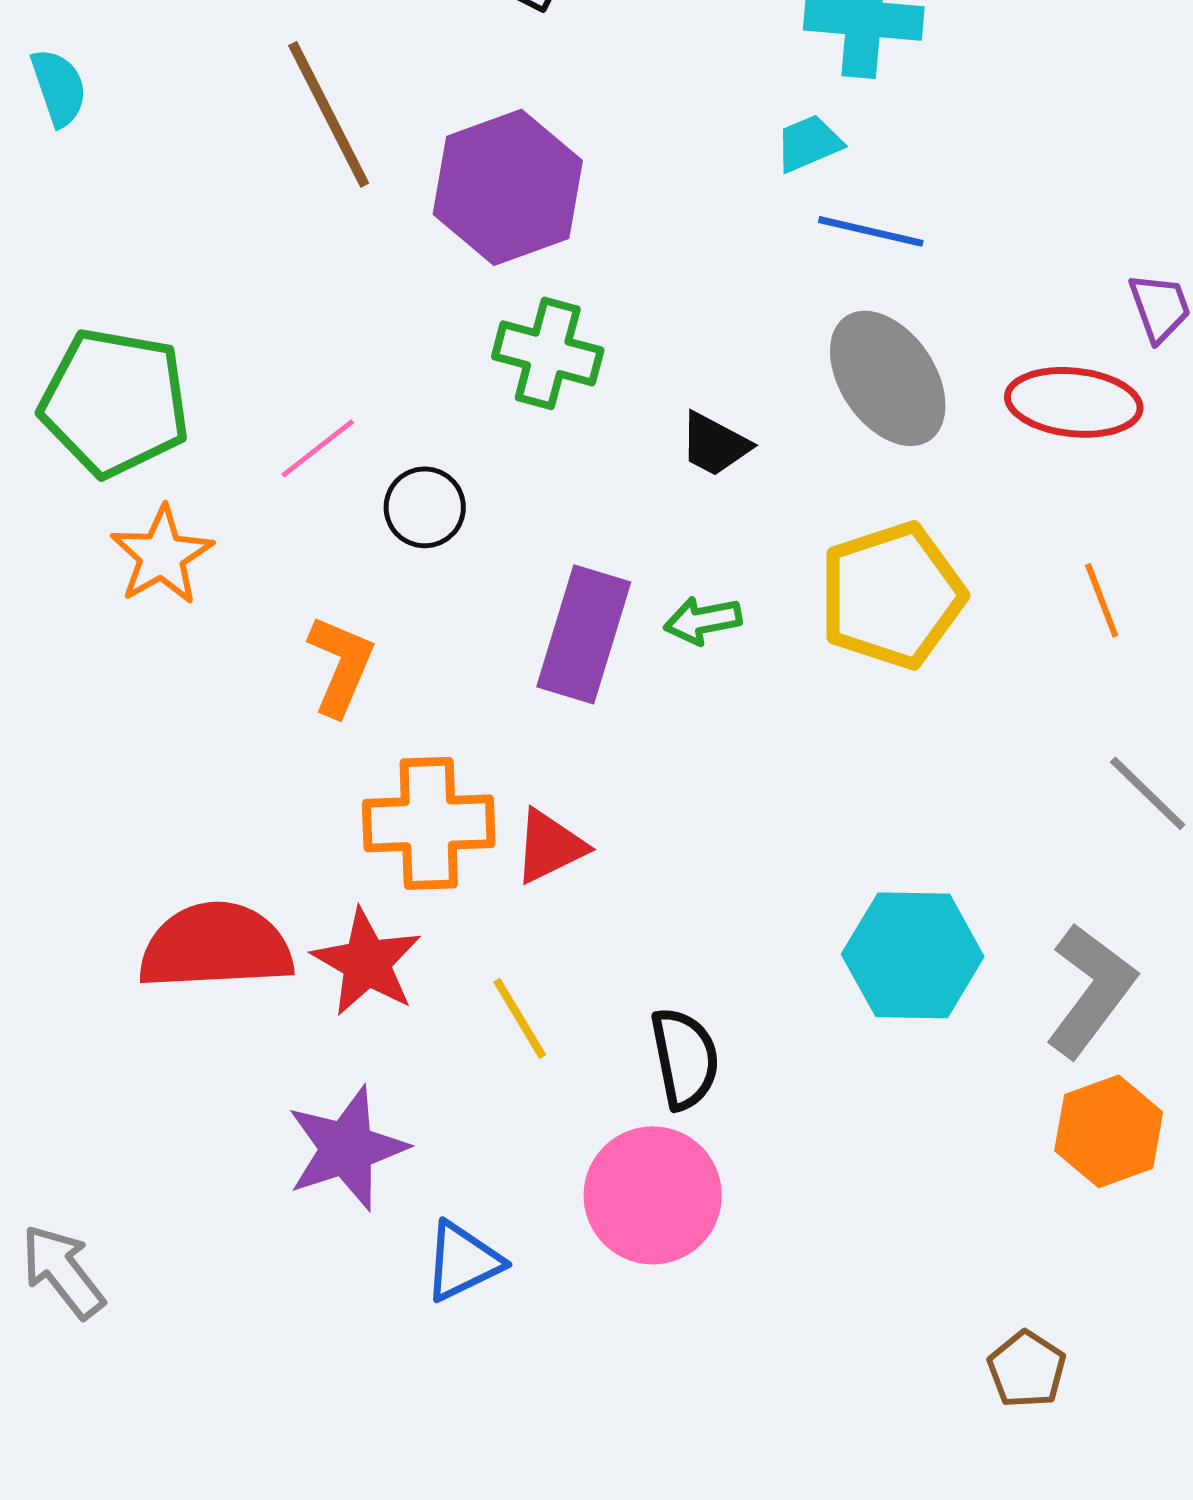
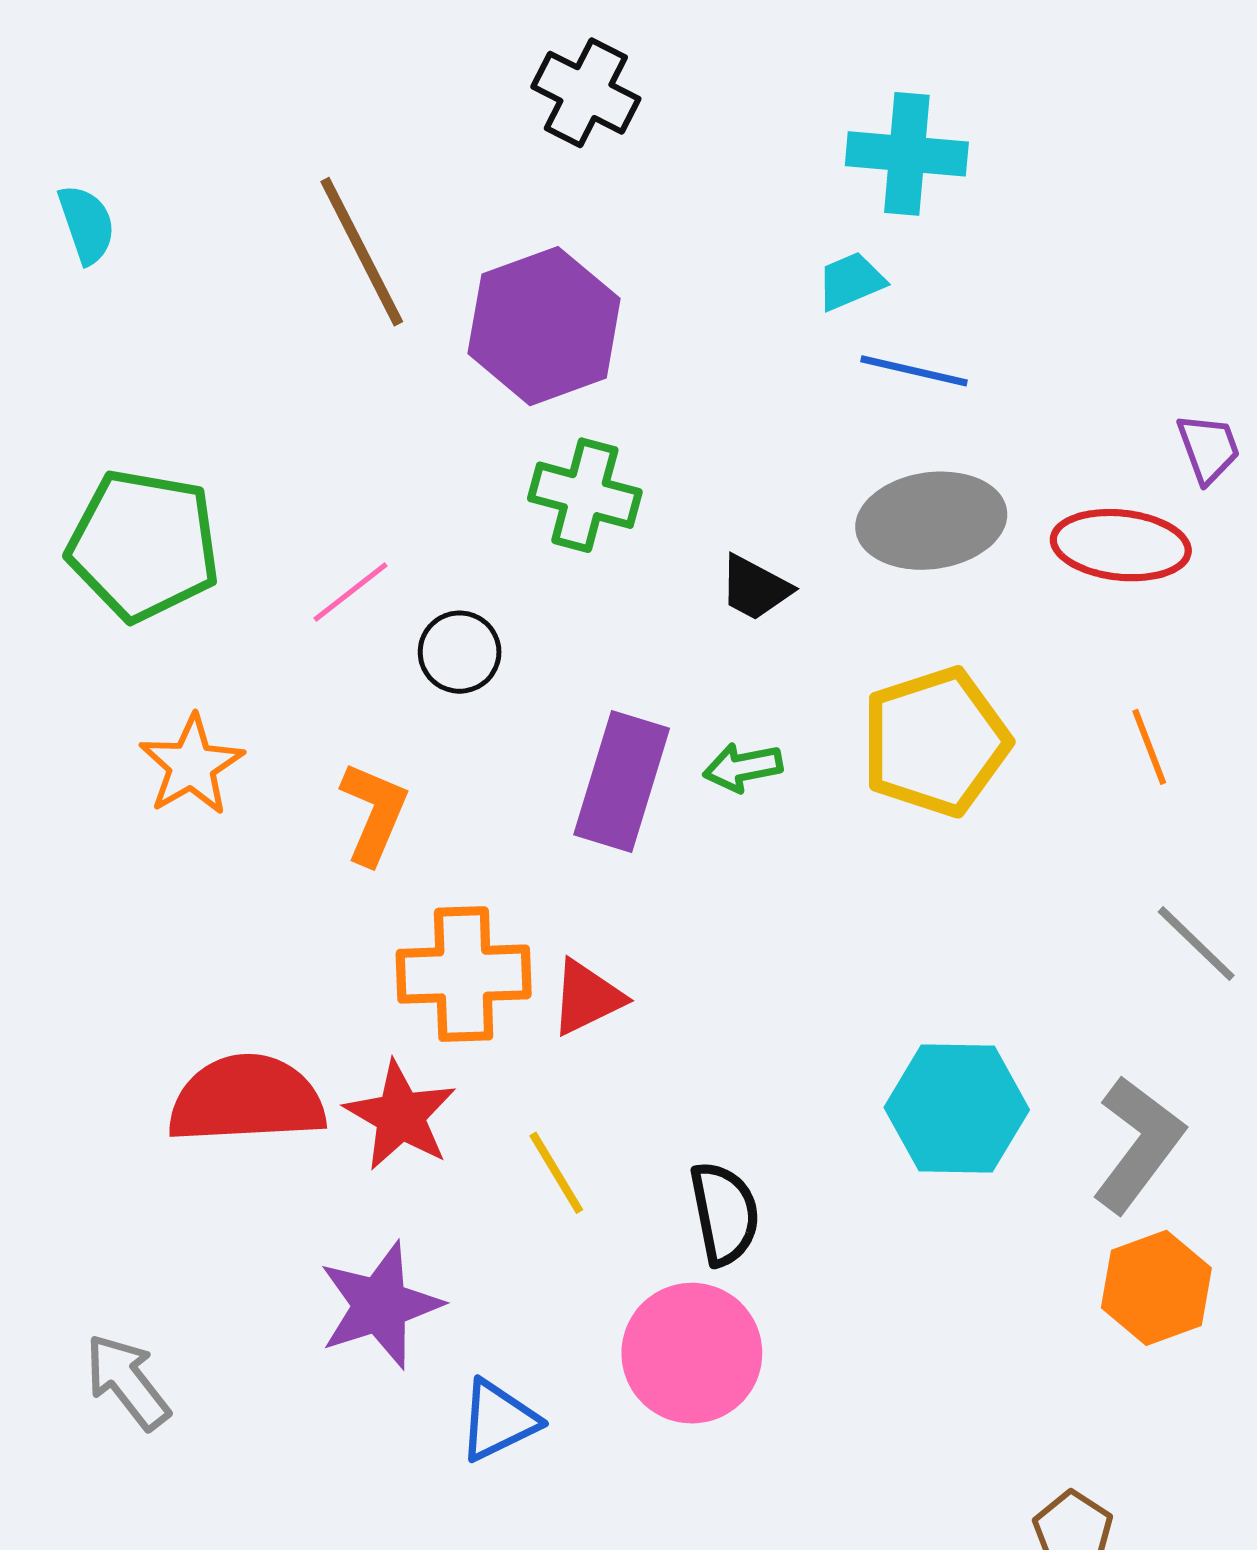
gray ellipse: (888, 378) -> (931, 521), turned -64
orange star: (162, 555) -> (192, 765), moved
gray arrow: (63, 1271) -> (127, 1382), moved

